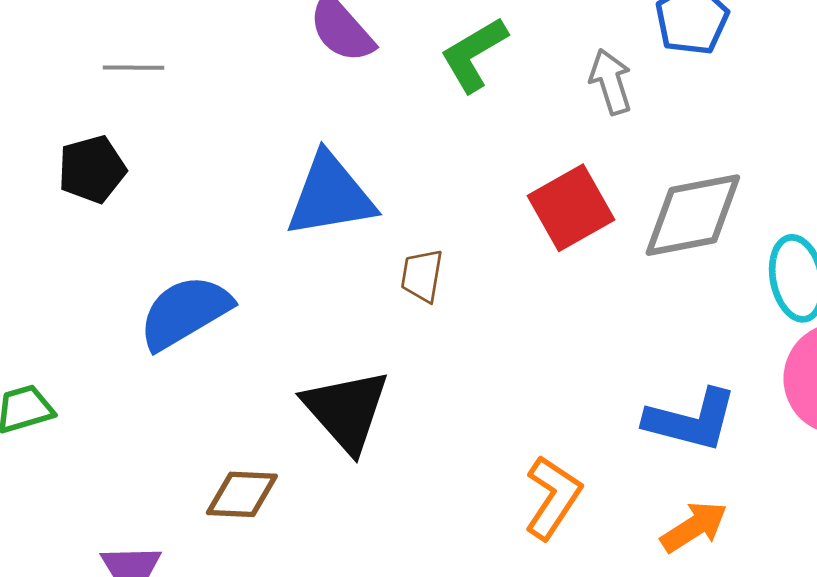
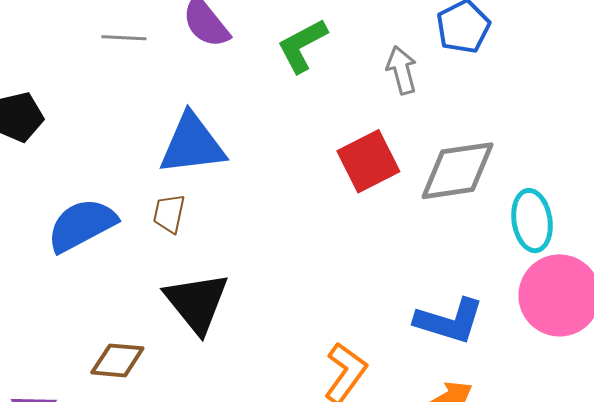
gray line: (134, 68) -> (124, 38), moved
brown trapezoid: (422, 276) -> (169, 214), moved

